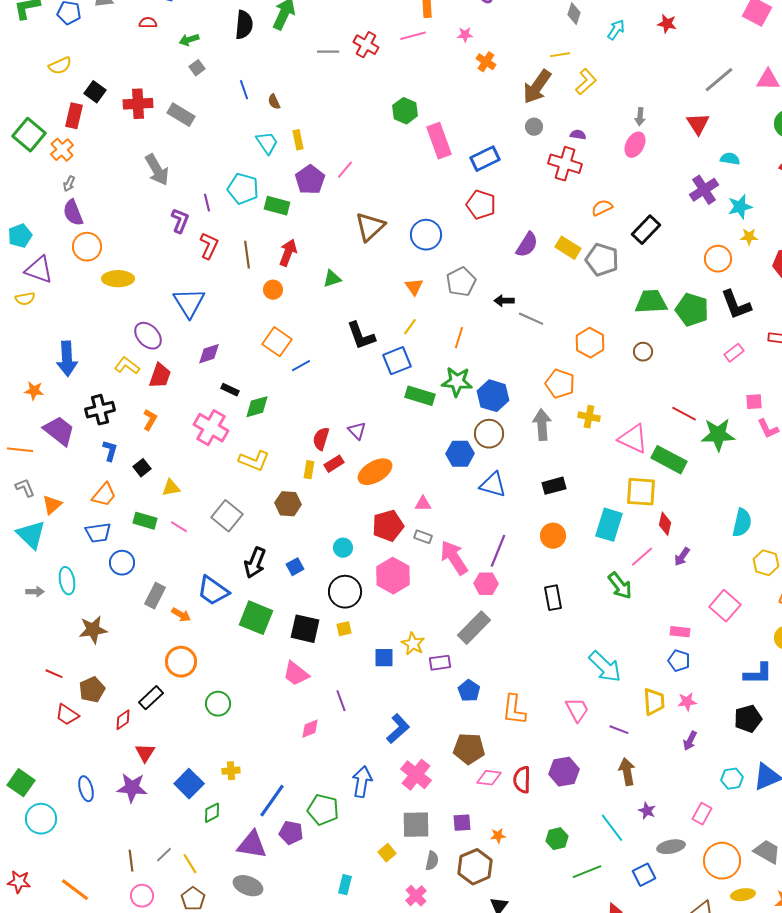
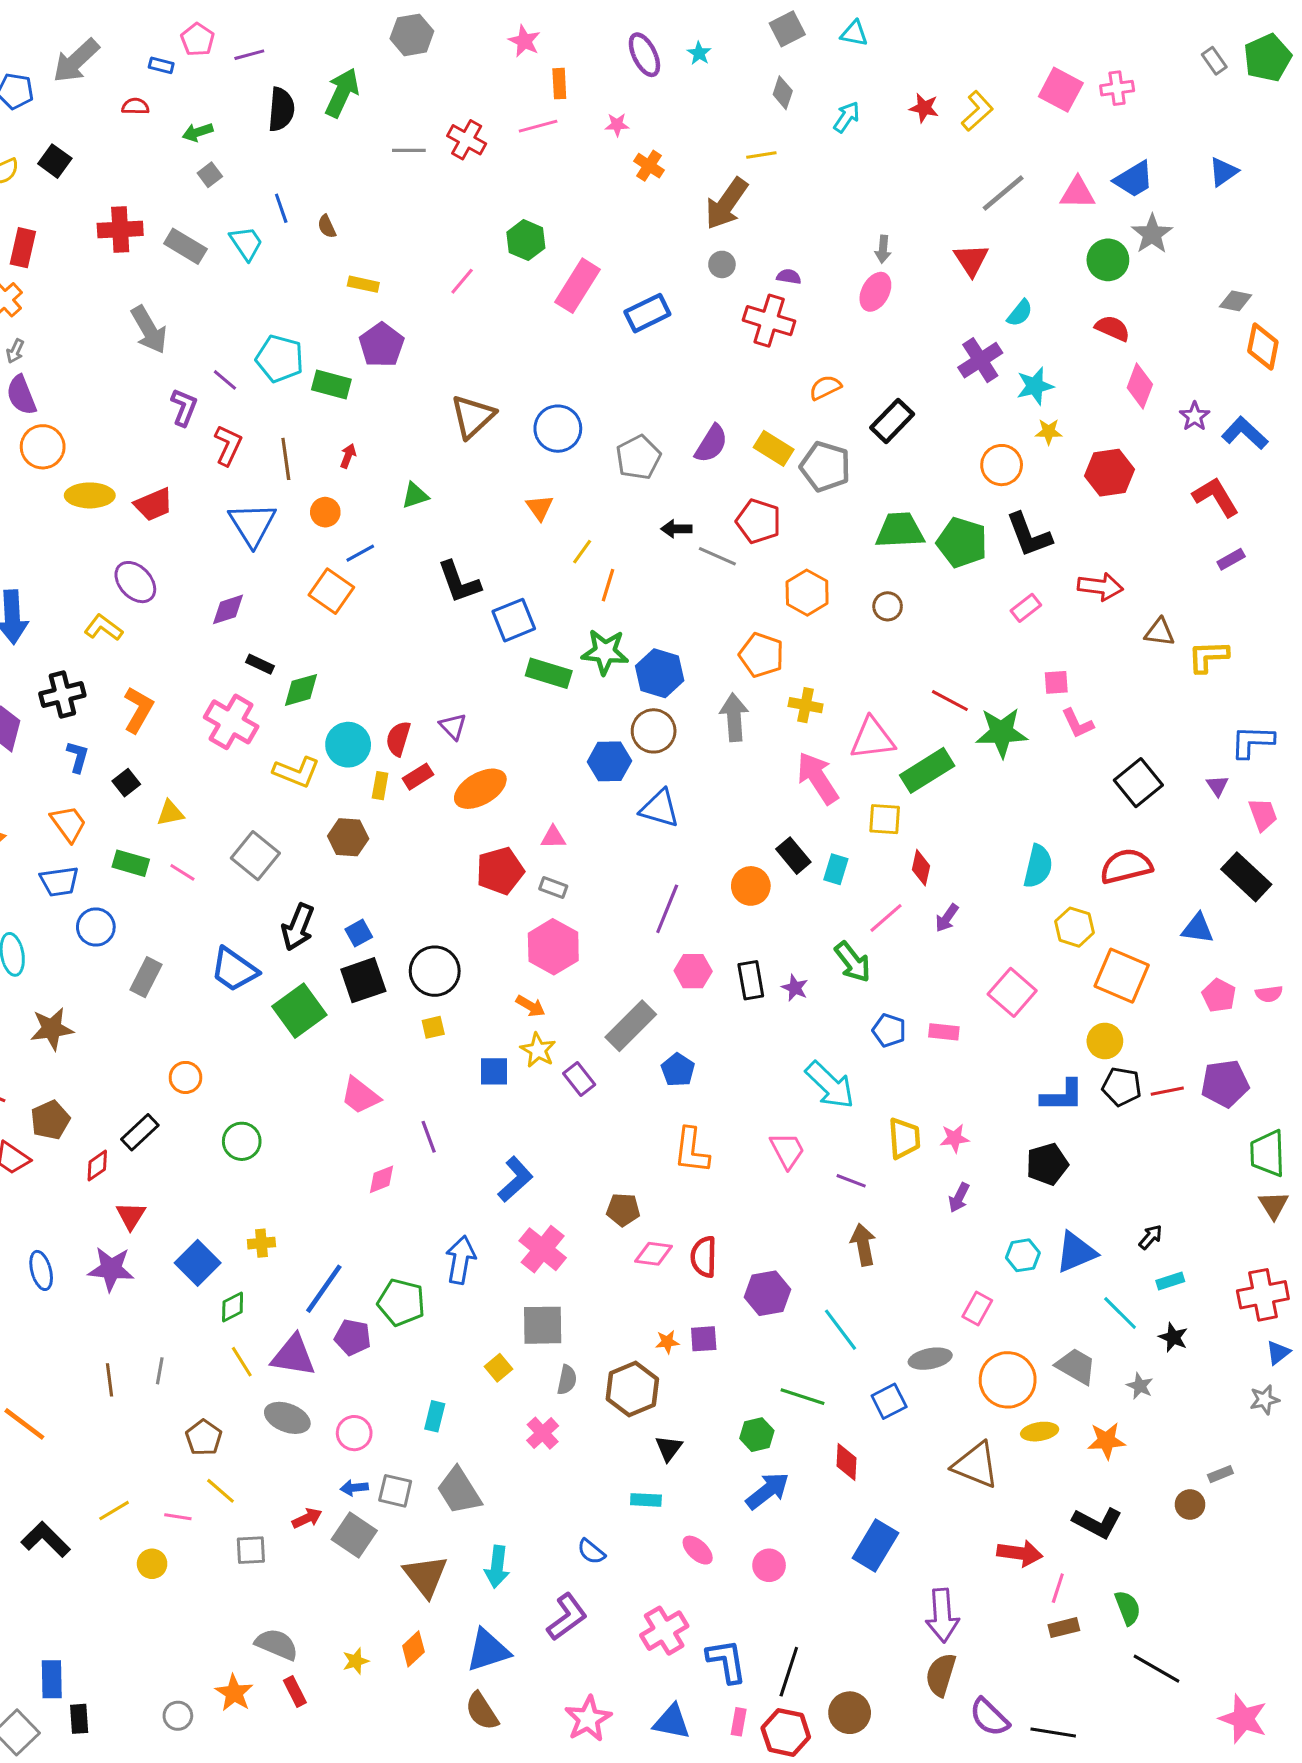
yellow L-shape: (586, 82) -> (977, 111), moved
black square: (95, 92) -> (55, 161), moved
yellow rectangle: (298, 140) -> (363, 284), turned -66
pink rectangle: (439, 141) -> (578, 286), turned 52
cyan trapezoid: (267, 143) -> (246, 243), moved
cyan semicircle: (730, 159) -> (1020, 313), turned 120
pink line: (345, 170) -> (462, 281), moved
purple line: (207, 203) -> (225, 380), turned -36
red pentagon: (481, 205) -> (758, 521), moved
red arrow: (288, 253) -> (348, 456), size x0.6
gray pentagon: (461, 282) -> (638, 457), moved
blue triangle: (189, 303) -> (252, 524), moved
yellow line: (410, 327) -> (582, 552), moved
blue line: (301, 366) -> (360, 553), moved
red trapezoid: (160, 376) -> (154, 505), moved, turned 48
orange L-shape: (150, 420) -> (138, 710), size x1.4
pink triangle: (633, 439) -> (872, 739), turned -32
green rectangle: (669, 460) -> (927, 770), turned -60
black rectangle: (554, 486) -> (793, 856), moved, turned 65
yellow square: (641, 492) -> (885, 819), size x0.7
orange trapezoid: (104, 495) -> (68, 824), turned -76
cyan rectangle: (609, 525) -> (836, 869), size x0.6
cyan circle: (343, 548) -> (348, 745), moved, size x1.5
pink arrow: (454, 558) -> (818, 778), moved
pink hexagon: (393, 576) -> (553, 947), moved
pink hexagon: (486, 584) -> (693, 971), moved
orange arrow: (181, 615) -> (530, 1006), moved
green square: (256, 618) -> (299, 1011), turned 32
black square: (305, 629) -> (363, 980), moved, turned -32
blue pentagon: (679, 661) -> (889, 1030), moved
orange circle: (181, 662) -> (185, 1077), size x0.7
purple rectangle: (440, 663) -> (579, 1079), turned 60
blue pentagon: (469, 691) -> (678, 1070), moved
brown pentagon: (469, 749) -> (623, 1210), size x0.7
purple hexagon: (564, 772) -> (768, 1293), moved
purple star: (647, 811) -> (795, 988), moved
purple square: (462, 823) -> (704, 1339), moved
green hexagon: (557, 839) -> (757, 1435), moved
gray line: (164, 855) -> (160, 1371), turned -36
yellow line: (190, 864) -> (242, 1362), moved
green line: (587, 872) -> (802, 1397), turned 40
pink circle: (142, 896) -> (354, 1433), moved

